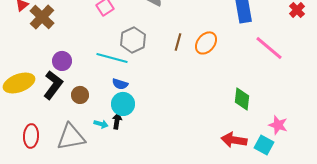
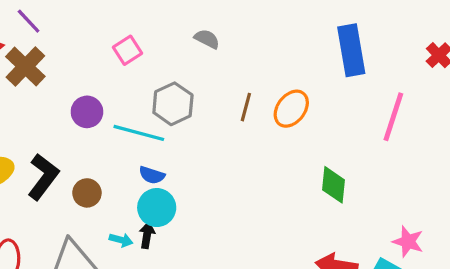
pink line: (269, 48) -> (393, 117), turned 68
purple circle: (62, 61) -> (87, 112), moved
green diamond: (242, 99) -> (333, 185), moved

